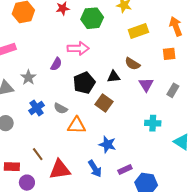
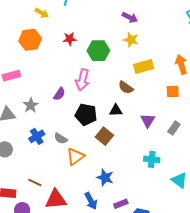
pink arrow: (78, 48) -> (82, 80), turned 100
brown semicircle: (132, 64) -> (126, 87), moved
black pentagon: (84, 83) -> (86, 115), turned 30
orange triangle: (77, 125) -> (75, 157), turned -42
brown line: (38, 154) -> (35, 183), turned -32

